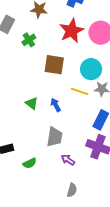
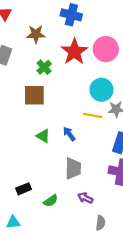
green cross: (29, 40) -> (44, 67), moved
brown square: (54, 65) -> (34, 95), moved
purple arrow: (68, 160) -> (85, 198), moved

